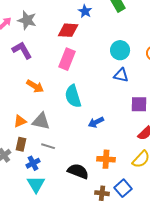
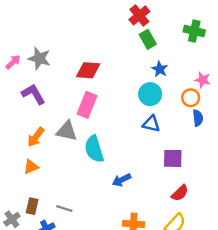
blue star: (85, 11) -> (160, 69), moved
orange arrow: (35, 86) -> (36, 137), moved, turned 96
orange triangle: (20, 121) -> (31, 167), moved
gray triangle: (41, 121) -> (67, 131), moved

